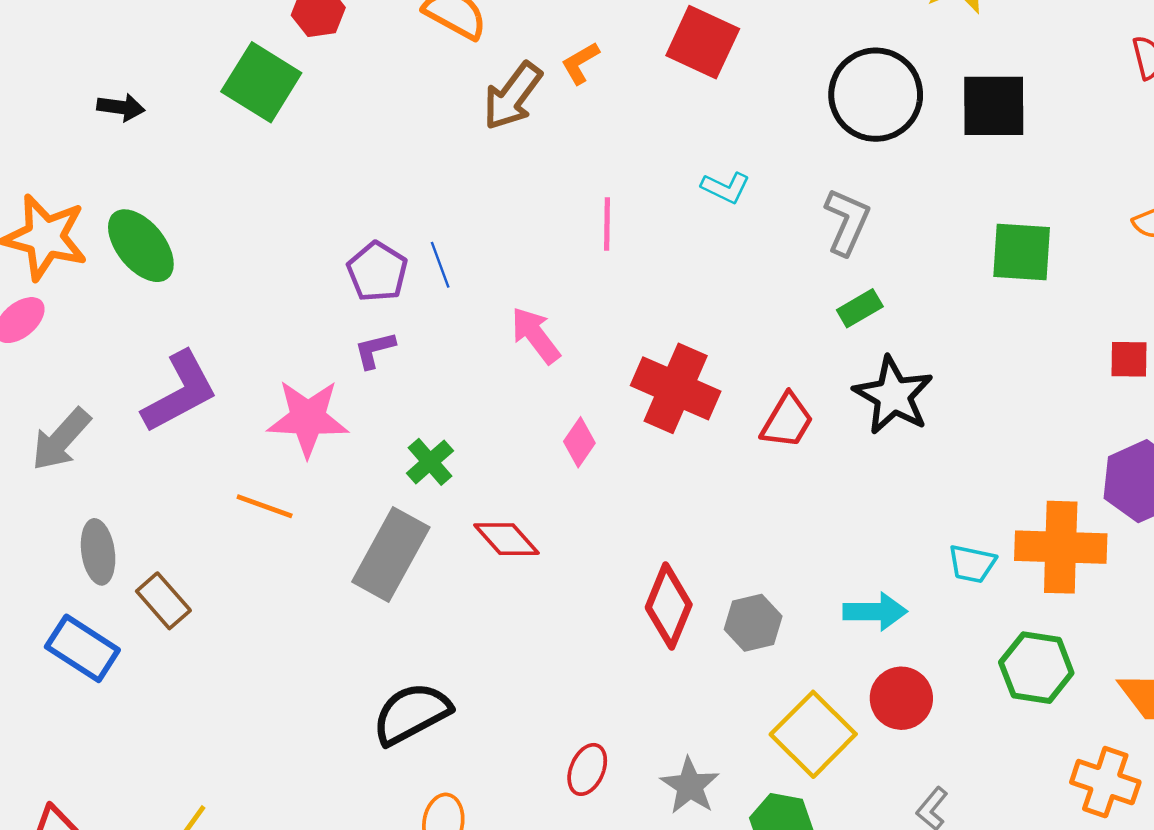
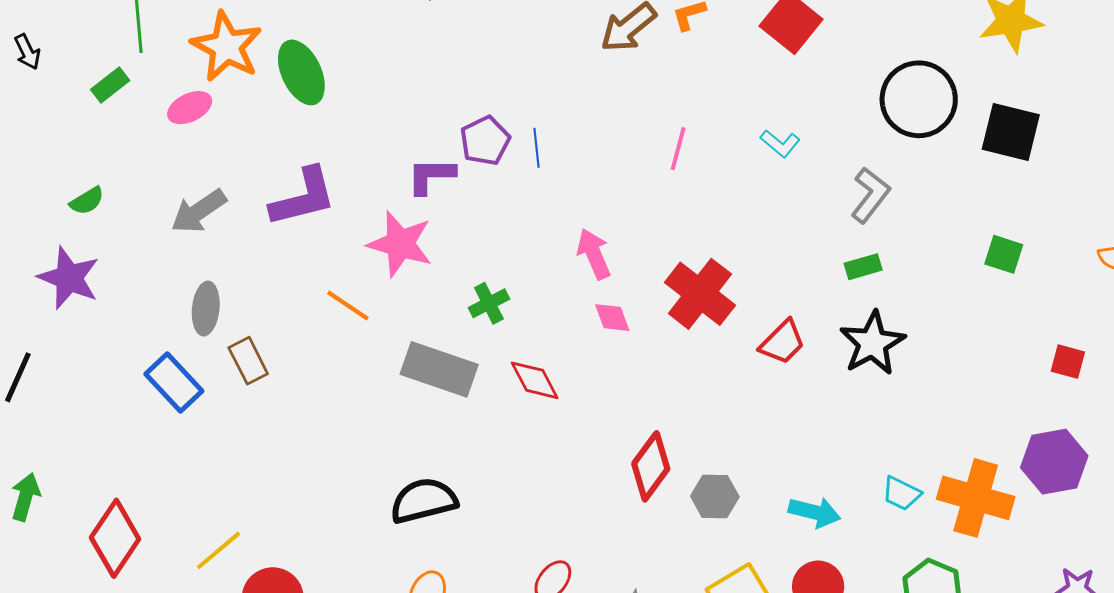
green square: (1022, 252) -> (1004, 254), size x0.7
pink arrow: (536, 335) -> (594, 254), moved
purple L-shape: (375, 350) -> (431, 176), moved, size x1.4
pink diamond: (579, 442) -> (612, 318), turned -69
gray rectangle: (391, 554) -> (439, 369), turned 66

